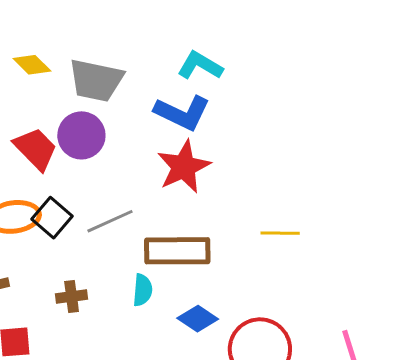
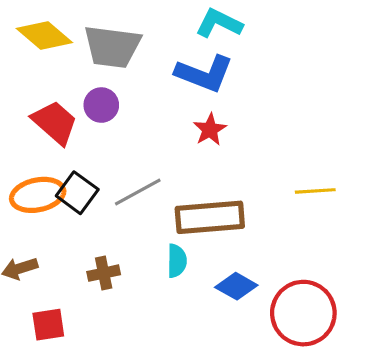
yellow diamond: (32, 65) -> (44, 36), size x1.4
purple circle: (81, 135) -> (101, 105), size x0.7
red star: (184, 167) -> (210, 130), size x0.6

